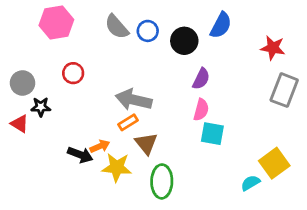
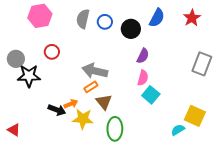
gray semicircle: (117, 27) -> (83, 19), turned 54
red star: (273, 48) -> (192, 18), moved, turned 30
black star: (41, 107) -> (29, 76), size x1.6
red triangle: (20, 124) -> (14, 130), moved
cyan square: (212, 134) -> (151, 95), turned 30
yellow square: (274, 163) -> (195, 116), turned -30

